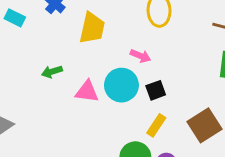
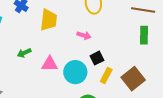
cyan circle: (121, 85) -> (75, 72), moved
yellow rectangle: (156, 125) -> (106, 75), moved

